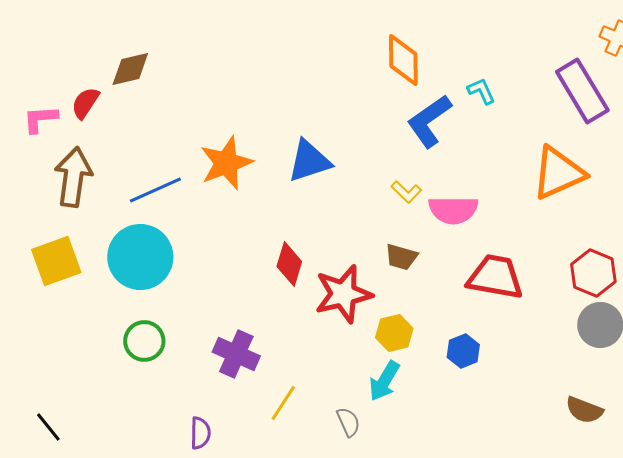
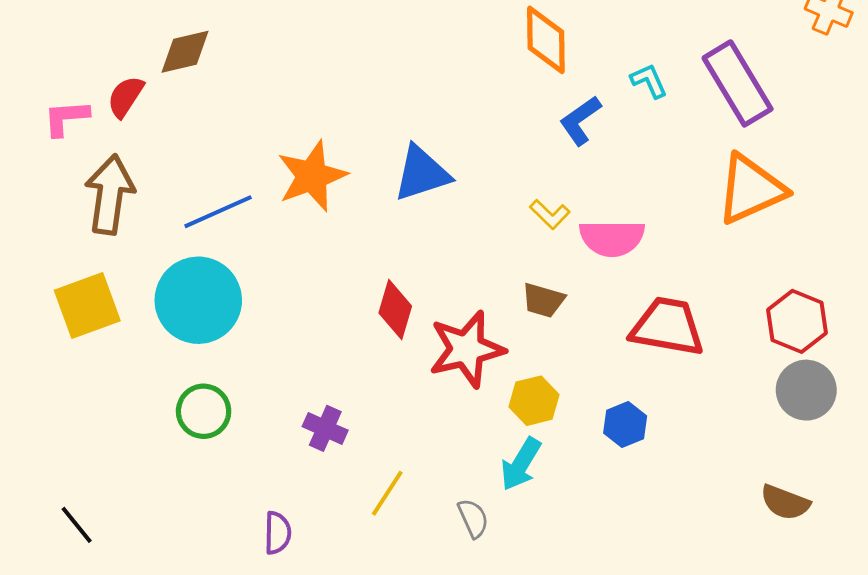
purple rectangle: (582, 91) -> (738, 83), moved
blue L-shape: (429, 121) -> (580, 120), size x0.7
purple cross: (236, 354) -> (325, 428), size x0.7

